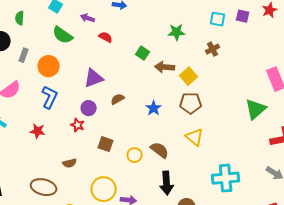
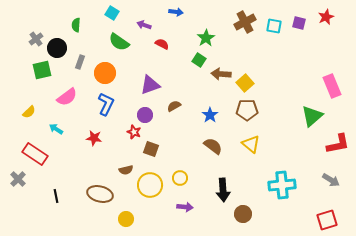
green star: (177, 32) -> (206, 38), moved, turned -30
brown cross: (213, 49) -> (245, 22), moved, size x1.5
brown square: (106, 144) -> (151, 149), moved
brown semicircle: (160, 150) -> (213, 146), moved
yellow circle: (135, 155) -> (180, 178), moved
yellow circle: (104, 189) -> (150, 185), moved

